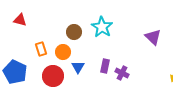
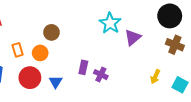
cyan star: (102, 27) -> (110, 23), moved
purple triangle: (153, 37) -> (133, 38), turned 36
blue triangle: (78, 67) -> (56, 82), moved

